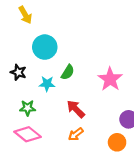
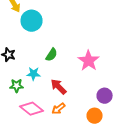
cyan circle: (45, 47) -> (32, 21), moved
cyan star: (47, 84) -> (34, 74), moved
pink diamond: (28, 134) -> (32, 109), moved

